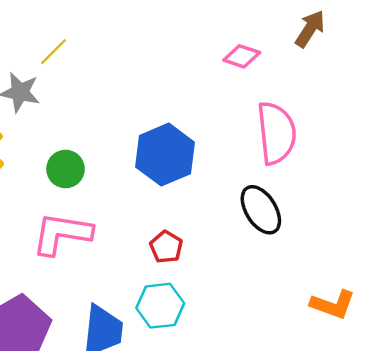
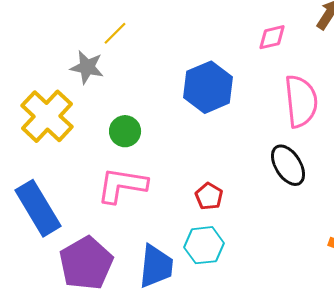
pink diamond: (242, 56) -> (272, 37), turned -32
blue hexagon: (165, 155) -> (208, 87), moved

